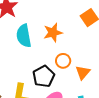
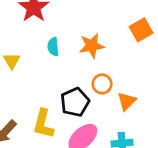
cyan semicircle: (24, 36) -> (53, 47), size x0.6

